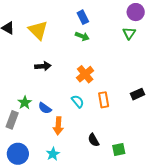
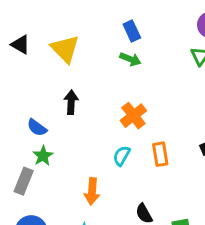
black arrow: (43, 66) -> (71, 102), turned -84
cyan semicircle: (78, 101) -> (122, 156), turned -112
blue semicircle: (45, 108) -> (37, 128), moved

